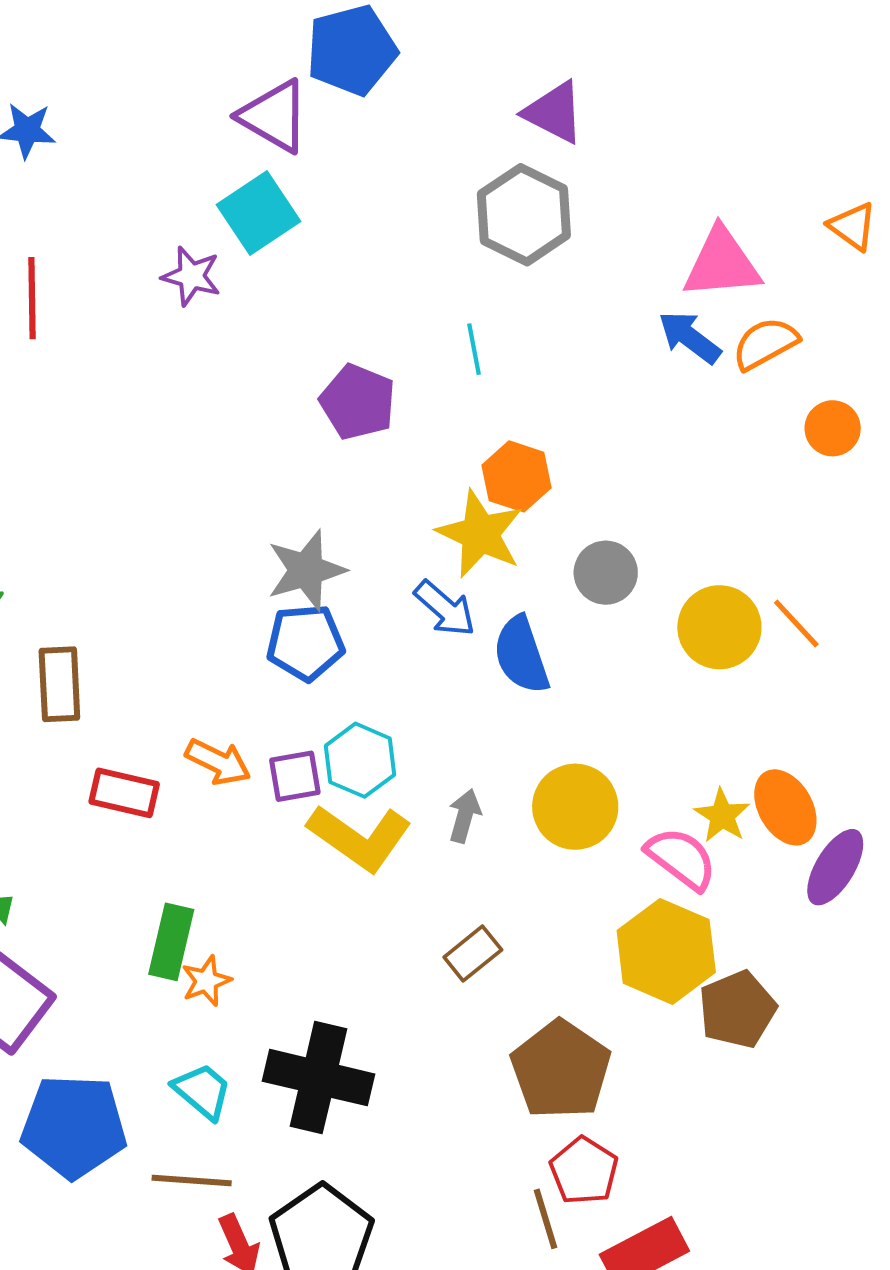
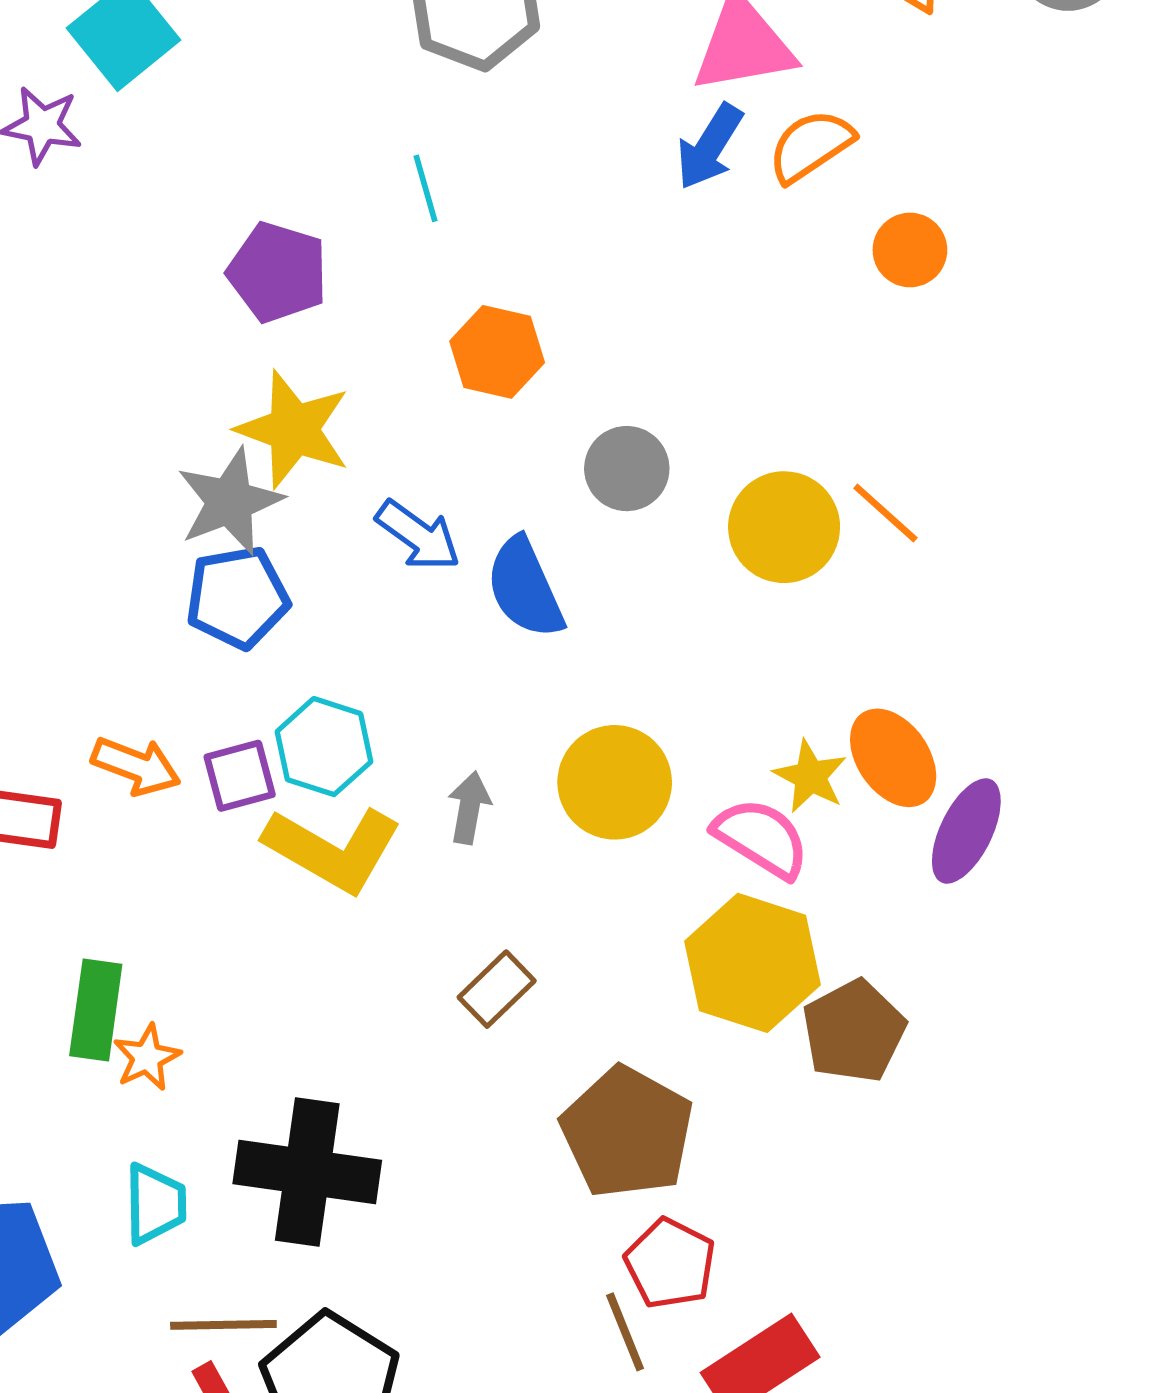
blue arrow: (690, 337) -> (710, 147), turned -90
yellow star: (480, 534) -> (294, 429), moved
cyan trapezoid: (202, 1091) -> (155, 1204), turned 54
brown line: (192, 1180) -> (223, 1325), moved

